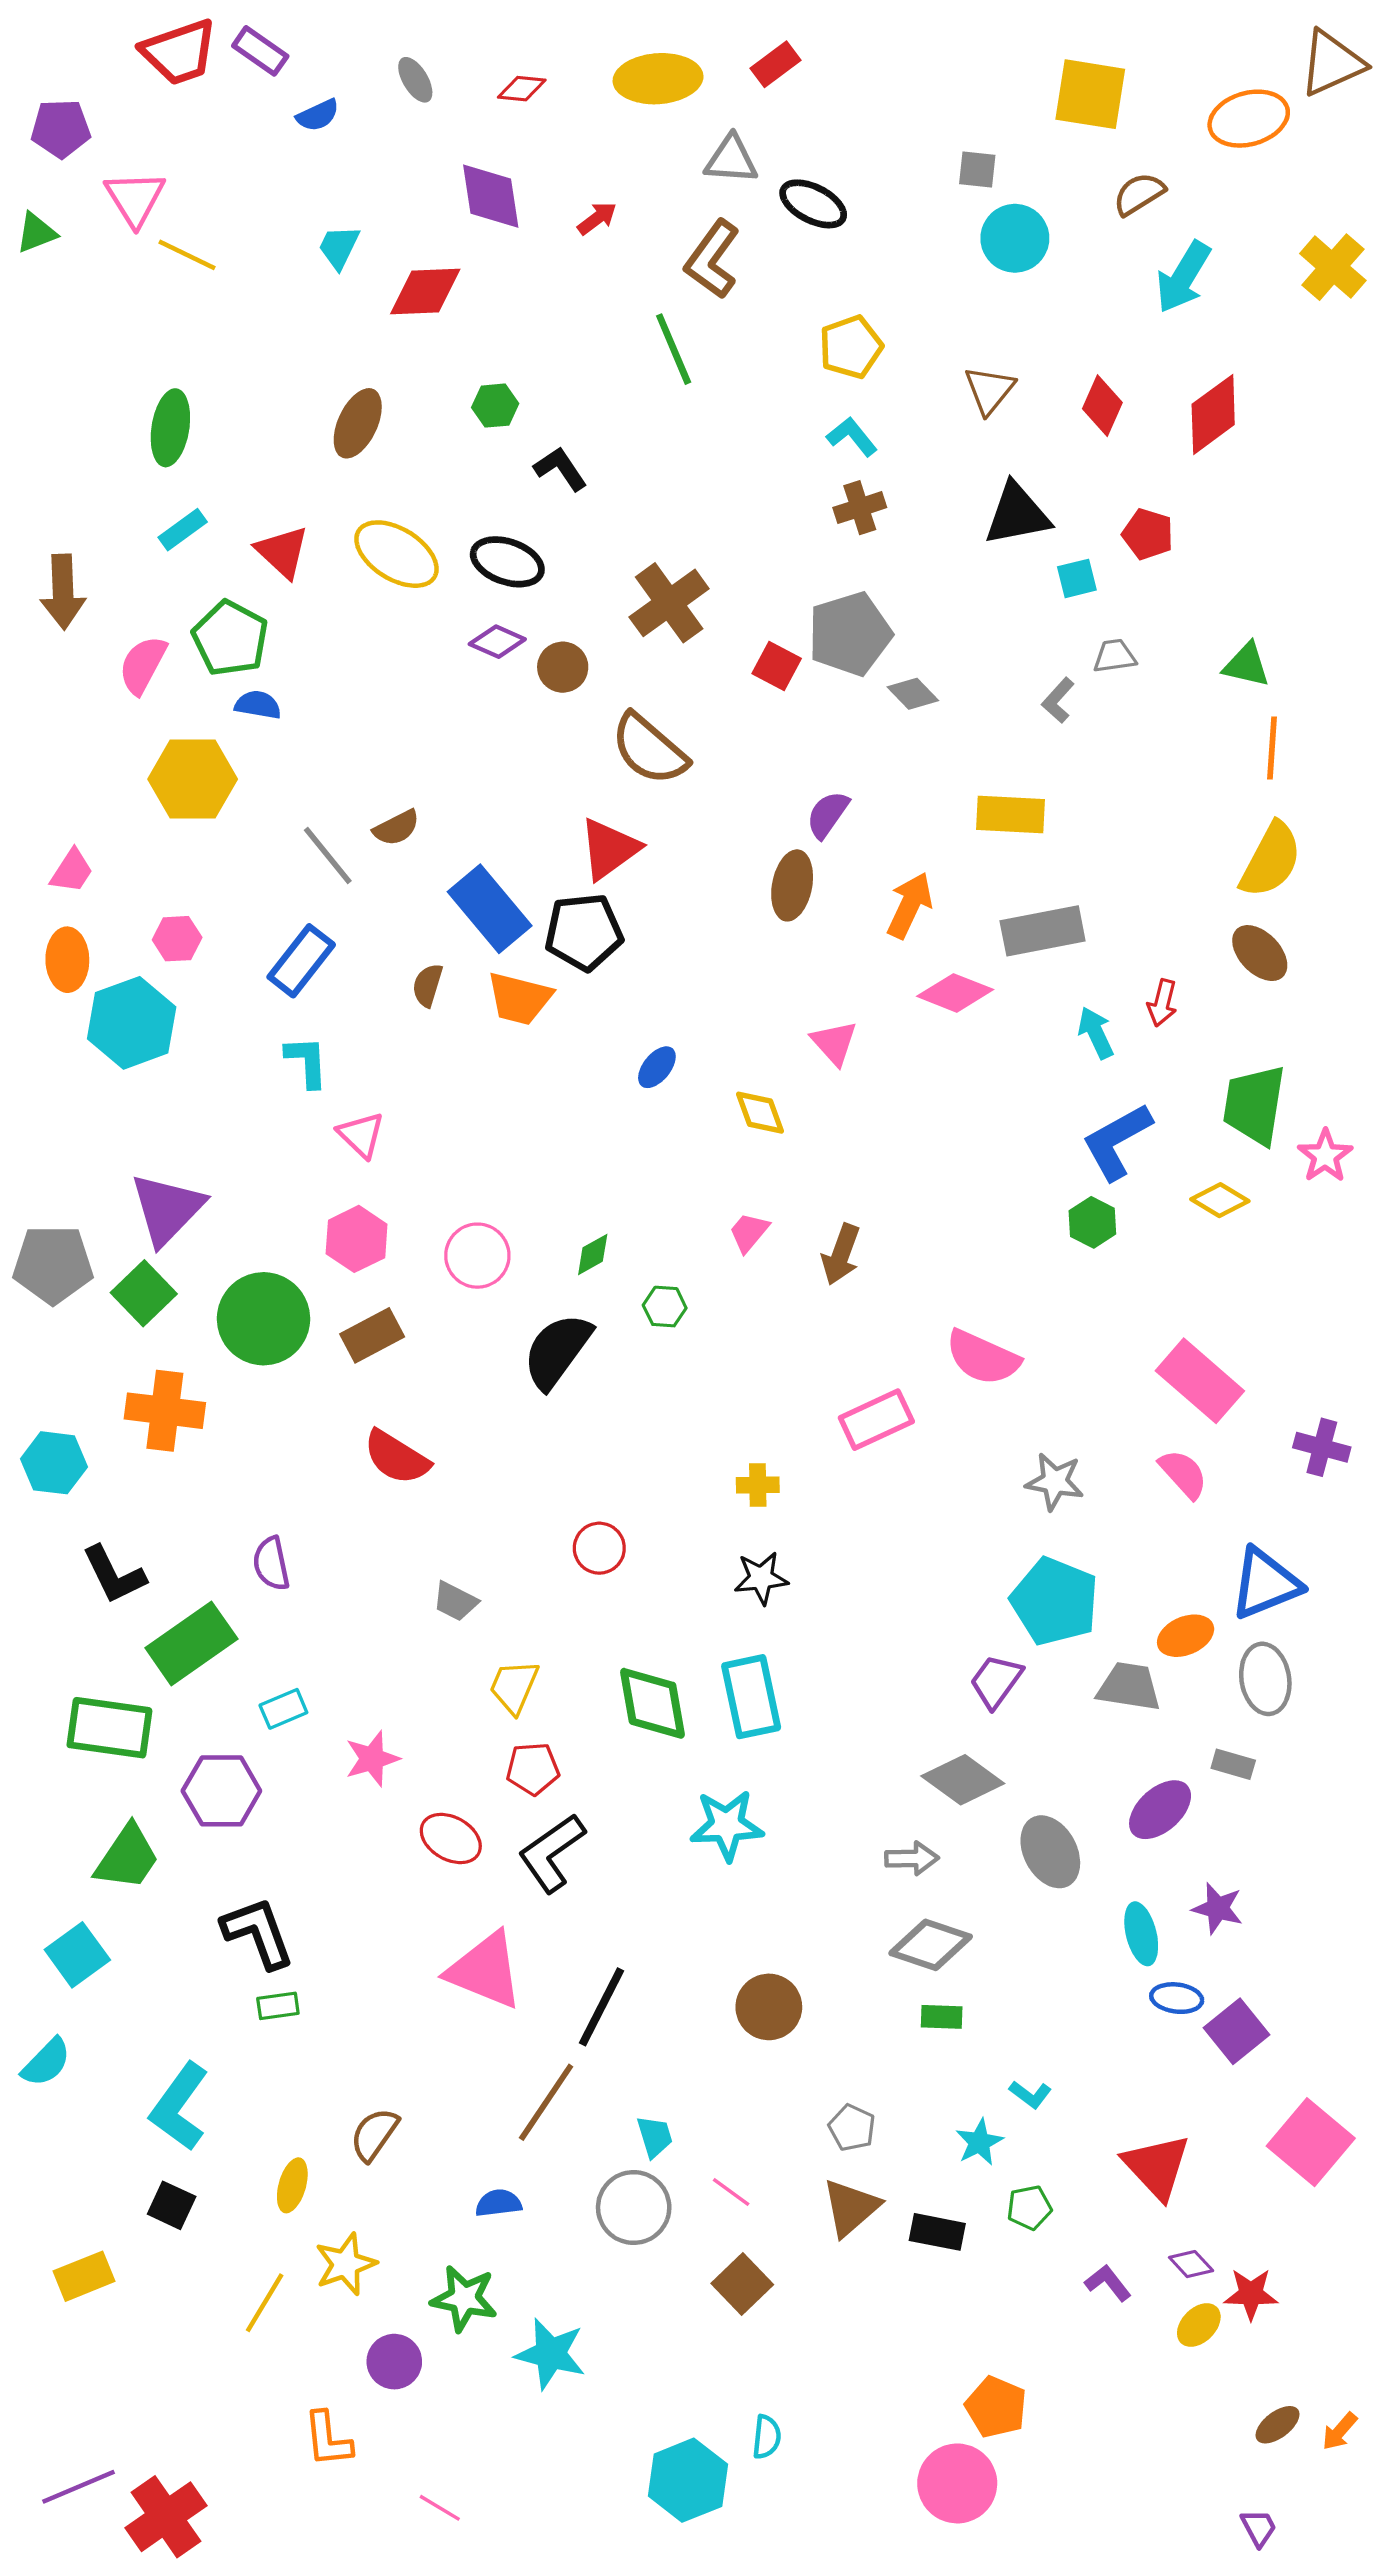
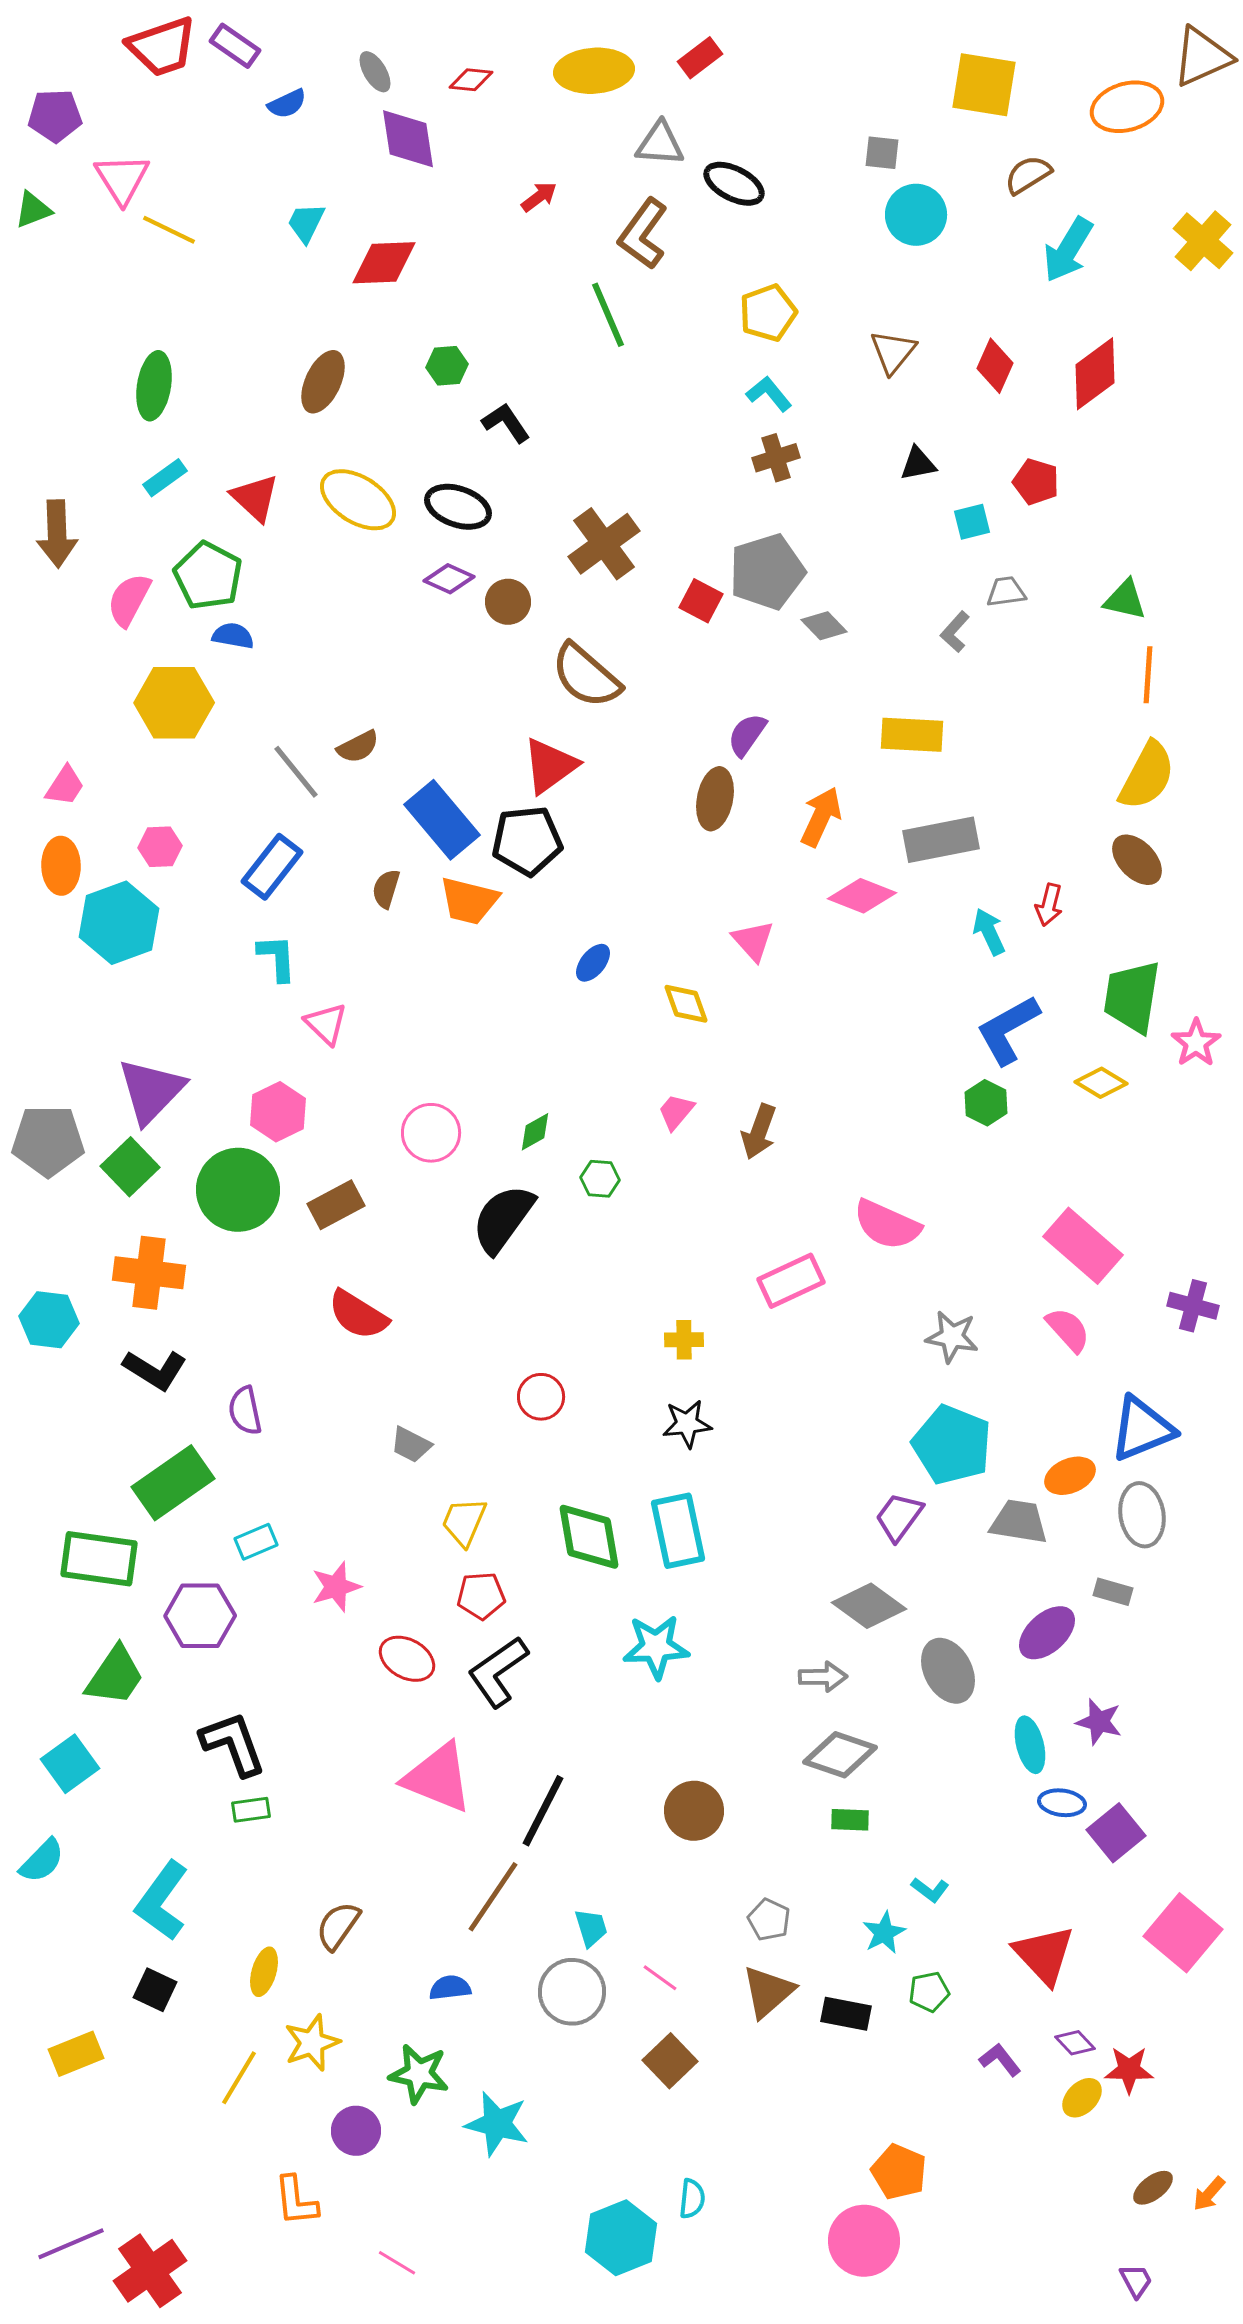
purple diamond: (491, 196) -> (408, 139), moved
black triangle: (1017, 514) -> (918, 464), size x0.6
pink hexagon: (357, 1239) -> (278, 1112), moved
black L-shape: (114, 1575) -> (155, 1370), moved, turned -32

